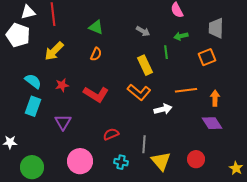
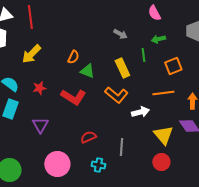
green triangle: (96, 27) -> (87, 71), moved
orange square: (207, 57) -> (173, 66), moved
red circle: (196, 159) -> (161, 162), moved
yellow triangle: (161, 161) -> (163, 135), moved

